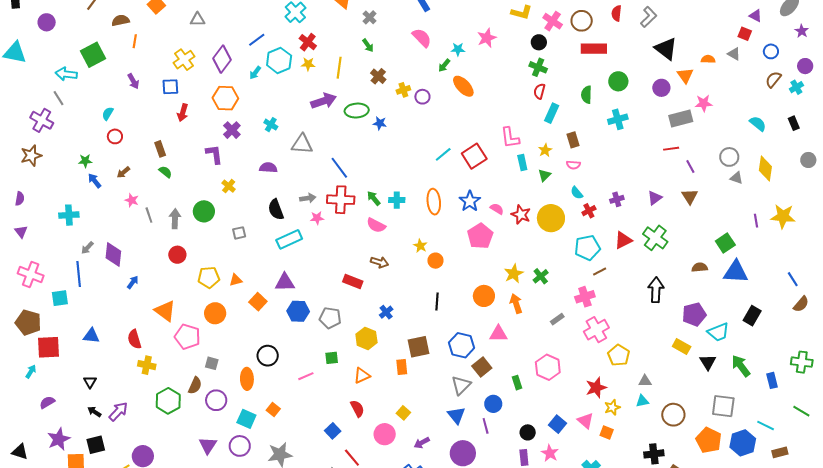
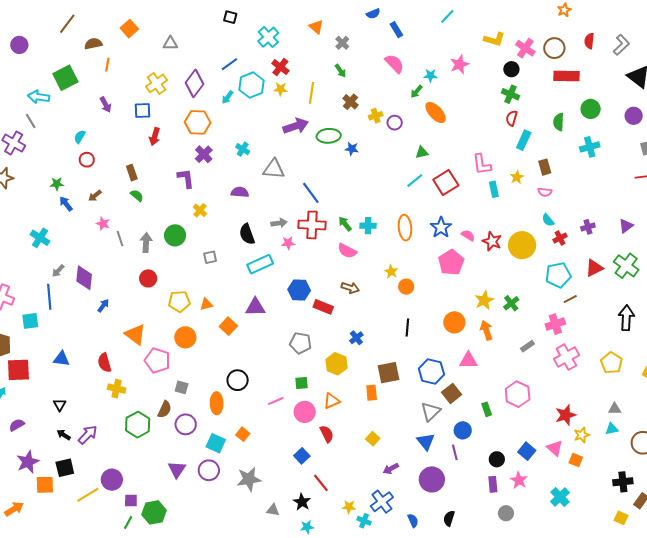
green triangle: (544, 175) -> (422, 153), moved, turned 32
cyan cross: (69, 215) -> (40, 238), turned 36
blue hexagon: (298, 311) -> (299, 290), moved
yellow pentagon: (619, 355) -> (611, 363), moved
pink circle: (385, 434) -> (305, 412), moved

